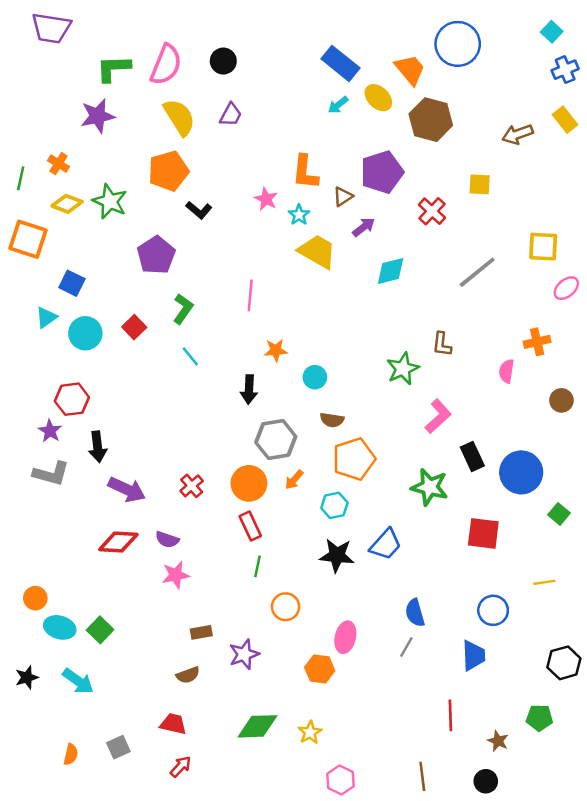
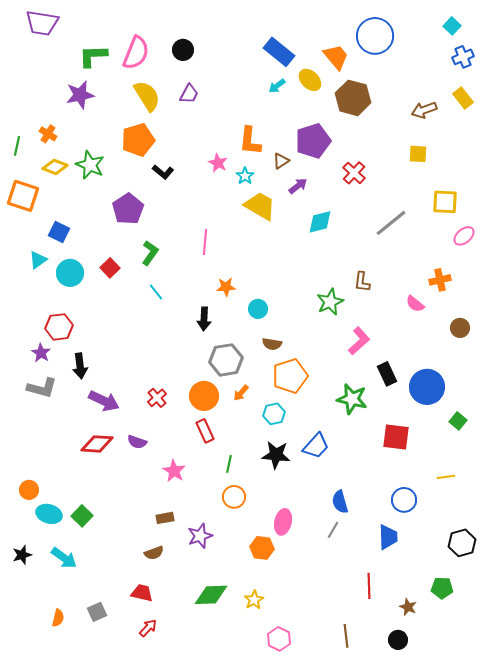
yellow square: (480, 184) -> (418, 154), moved
pink semicircle: (507, 371) -> (415, 304), turned -60
green line: (257, 566) -> (229, 464), moved
pink star: (176, 575) -> (174, 471), moved, turned -30

